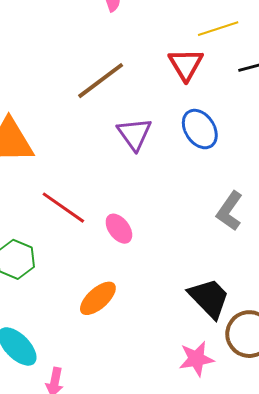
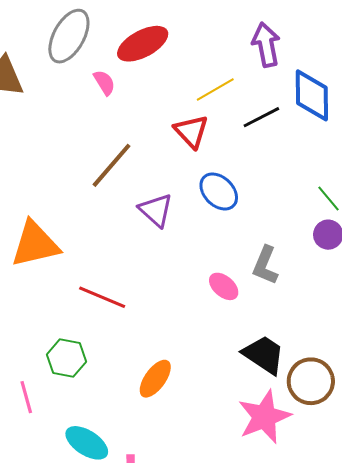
pink ellipse: (119, 229) -> (224, 286), moved
pink star: (196, 359) -> (264, 417), size x1.5

